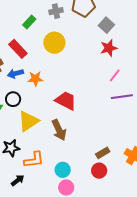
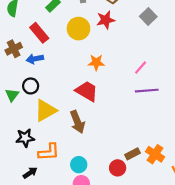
gray square: (106, 25) -> (148, 16), moved
red star: (109, 48) -> (106, 20), moved
orange star: (35, 79) -> (96, 62), moved
brown rectangle: (103, 153) -> (133, 154), moved

